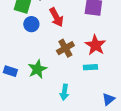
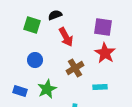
blue circle: (31, 24) -> (35, 60), moved
red star: (95, 45) -> (105, 53), moved

